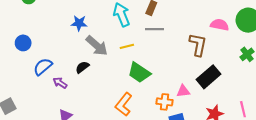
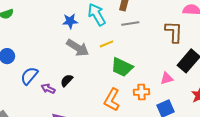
blue star: (79, 23) -> (70, 21), moved
black semicircle: (82, 67) -> (67, 80), moved
orange cross: (164, 102) -> (141, 92), moved

